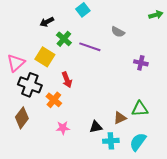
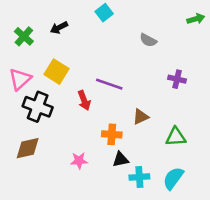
green cross: (64, 39) -> (24, 36), moved
purple line: (90, 47) -> (109, 84), moved
orange cross: (54, 100) -> (112, 134), moved, turned -35
brown diamond: (22, 118) -> (28, 148), turned 40
brown triangle: (120, 118) -> (141, 117), moved

